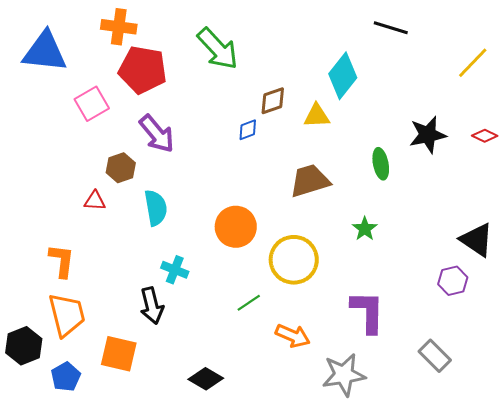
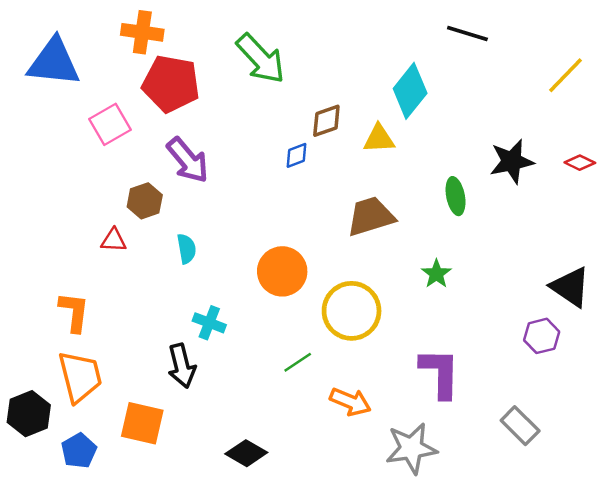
cyan semicircle: (156, 208) -> (187, 249), size x0.7

